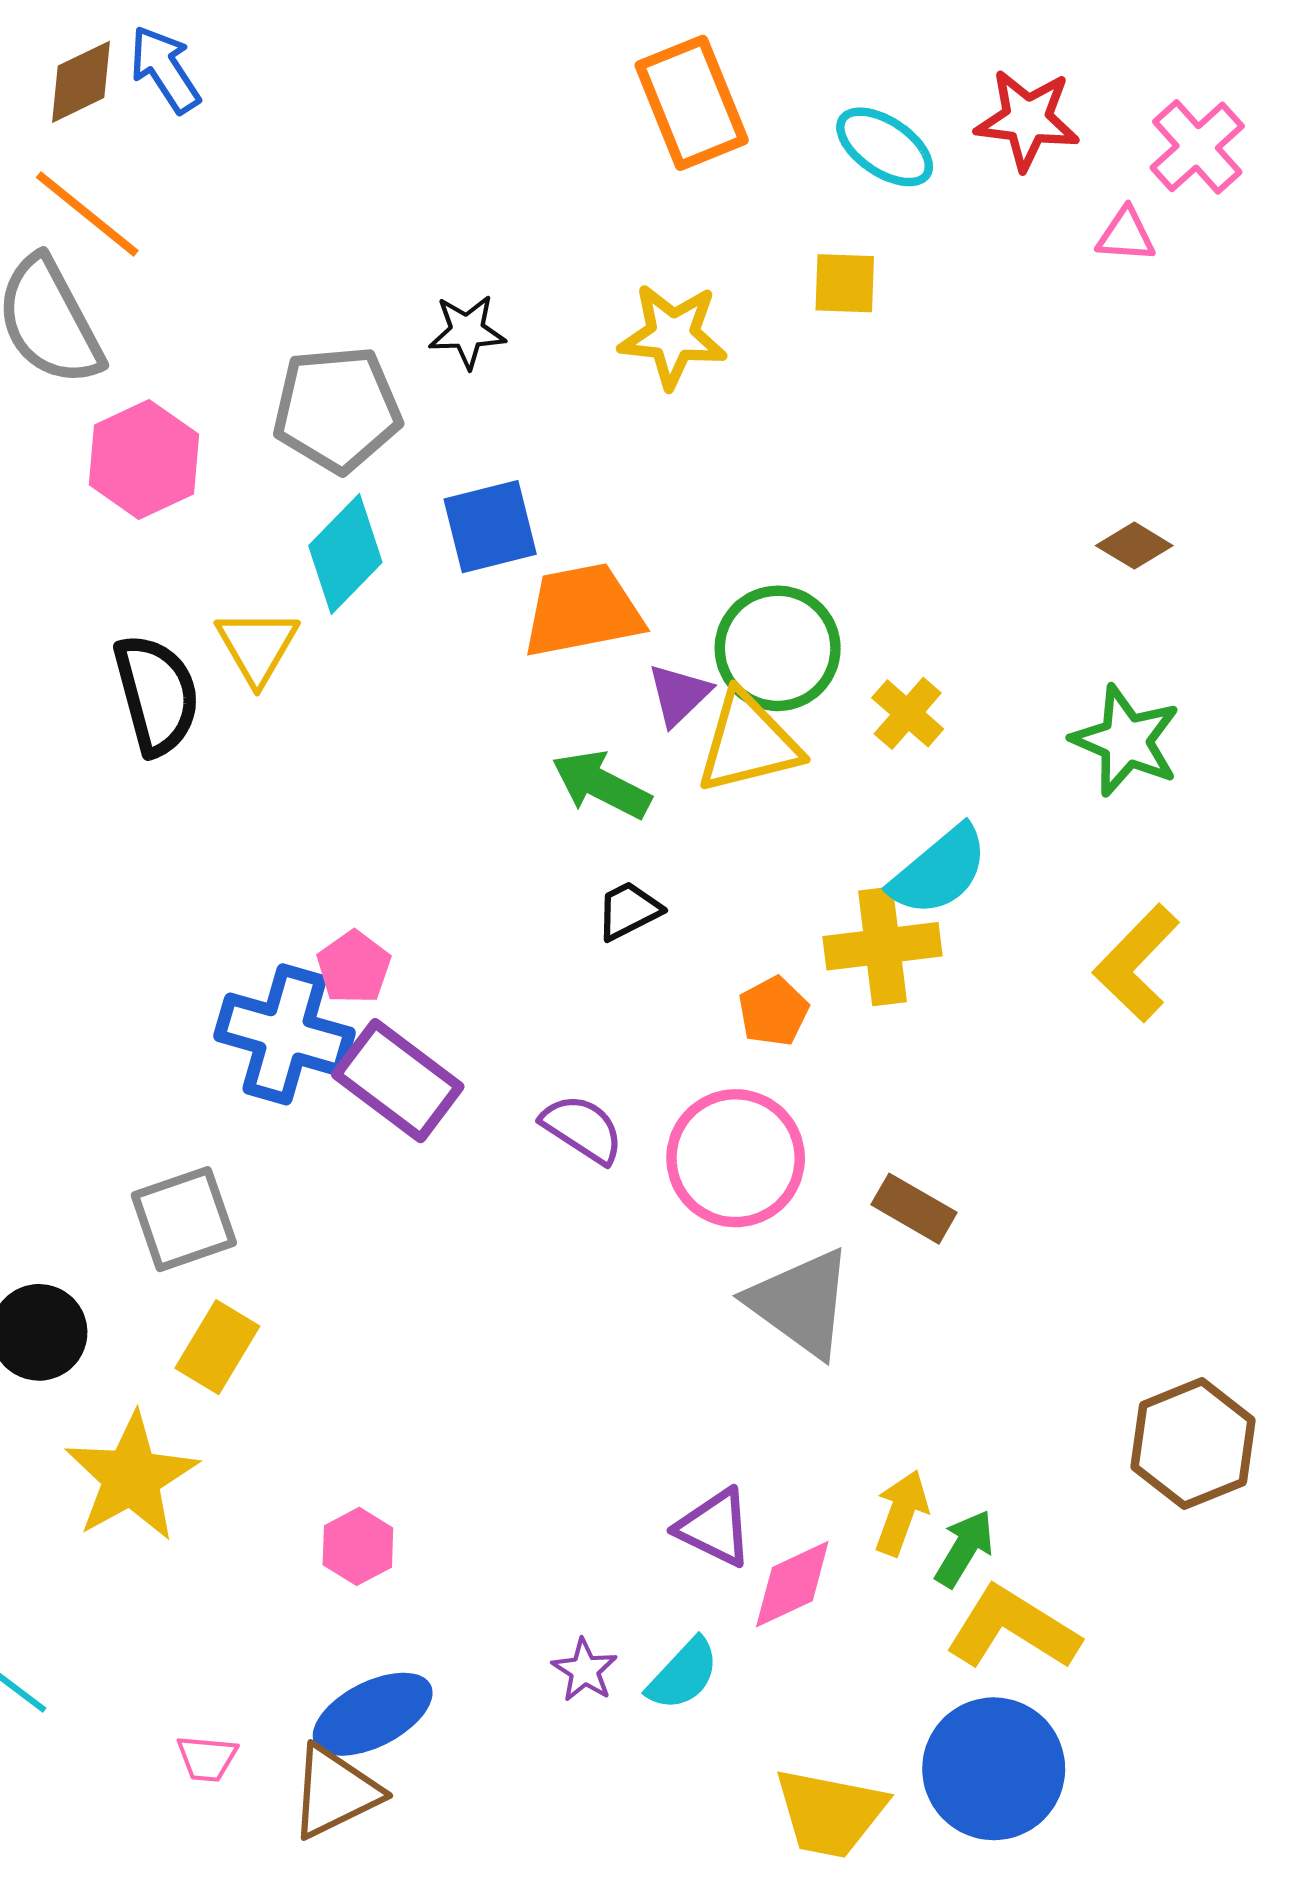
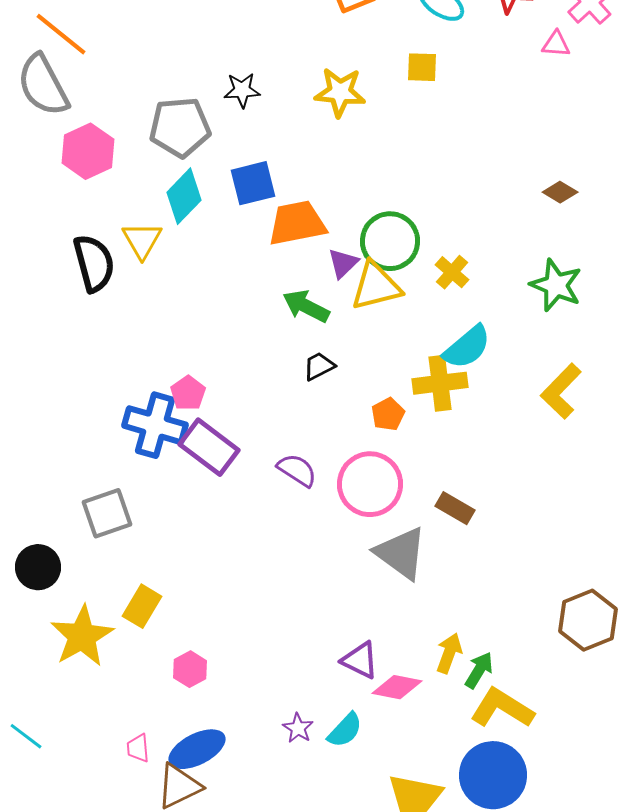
yellow rectangle: (217, 1347) -> (142, 606), moved
pink diamond: (792, 1584) -> (397, 687), turned 36
pink trapezoid: (207, 1758) -> (138, 748), moved, turned 80

